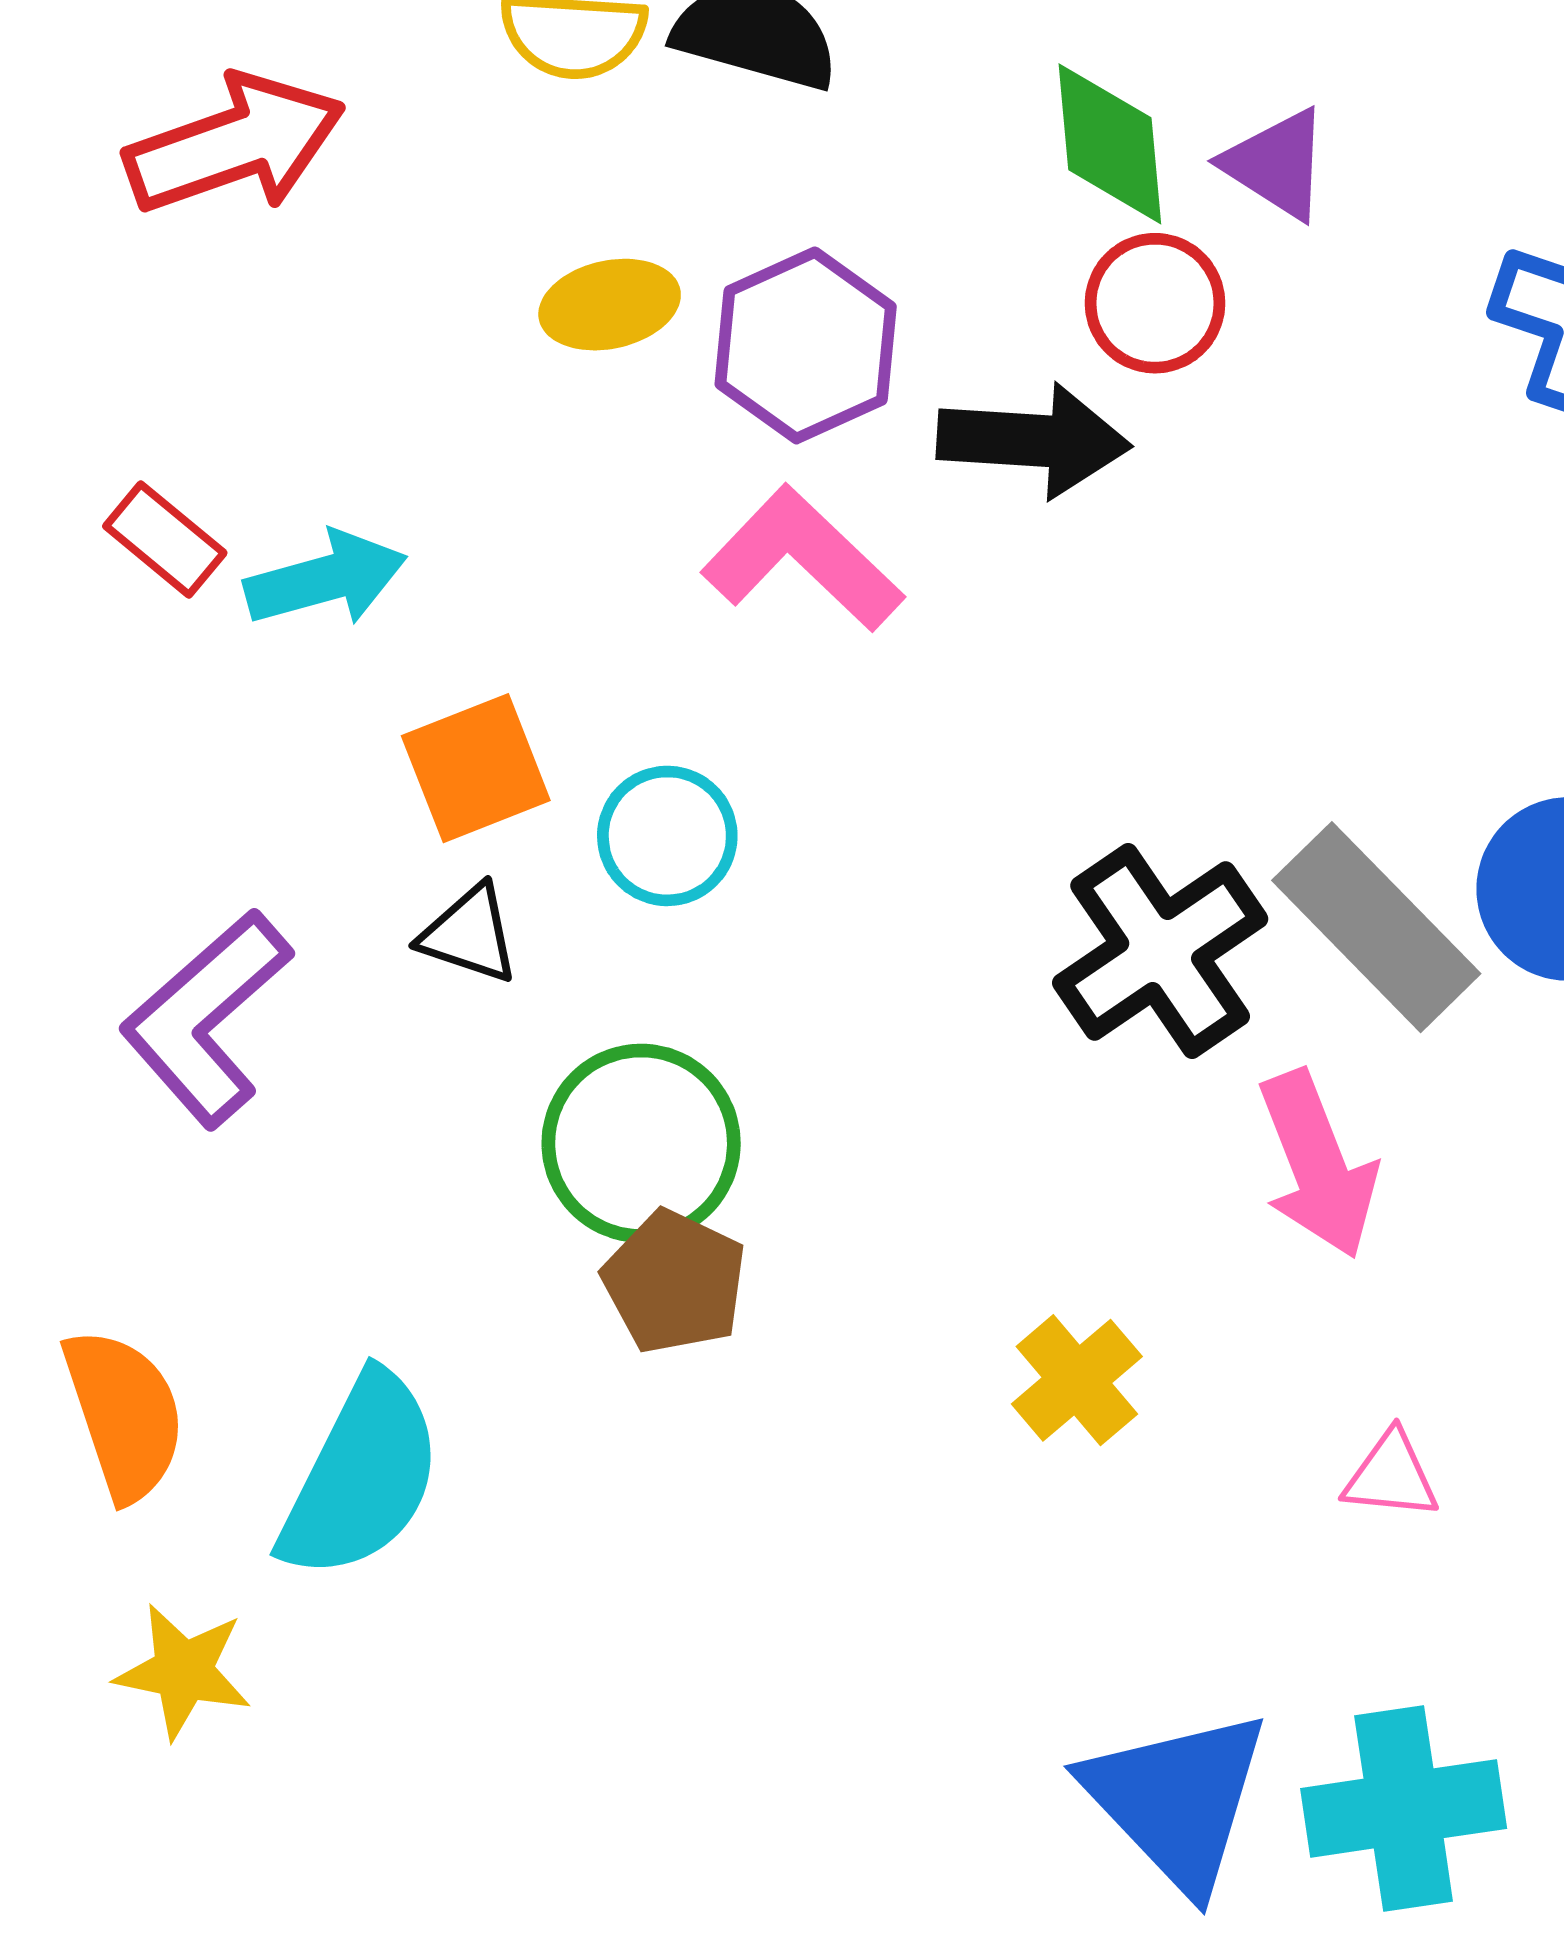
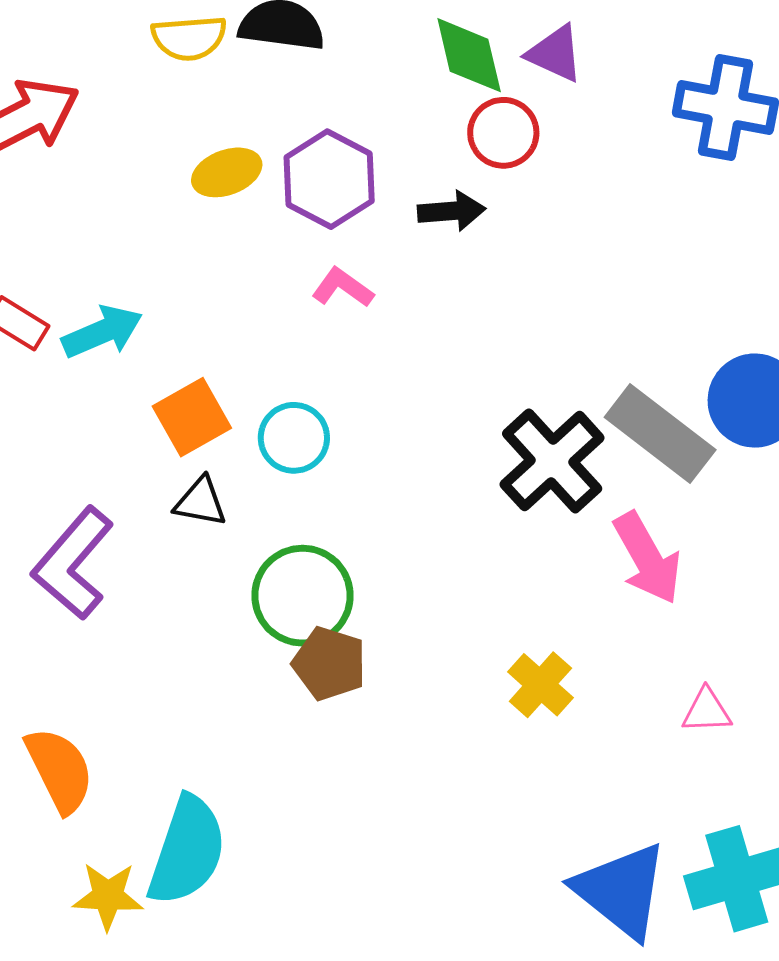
black arrow: (1034, 440) -> (452, 211), size x0.7
pink L-shape: (802, 559) -> (343, 288), size x0.6
cyan semicircle: (361, 1477) -> (187, 851), moved

